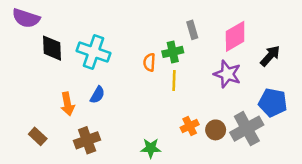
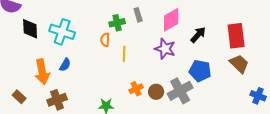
green cross: (173, 52) -> (117, 23), moved
orange arrow: (68, 104) -> (42, 72), size x1.4

